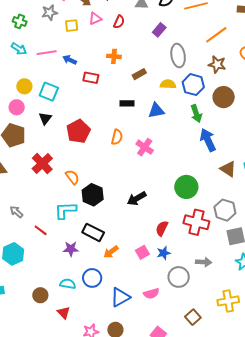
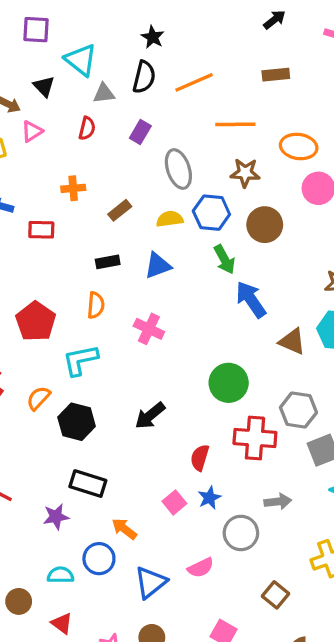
red semicircle: (119, 22) -> (87, 128), moved
orange line: (216, 35) -> (235, 124), turned 45
orange semicircle: (117, 137) -> (96, 305), moved
orange semicircle: (72, 177) -> (38, 398), turned -91
cyan L-shape: (65, 210) -> (80, 360), moved
orange arrow: (111, 252) -> (124, 529), moved, turned 84

